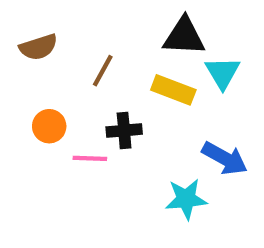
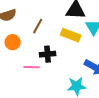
orange circle: (49, 126) -> (13, 42), moved

